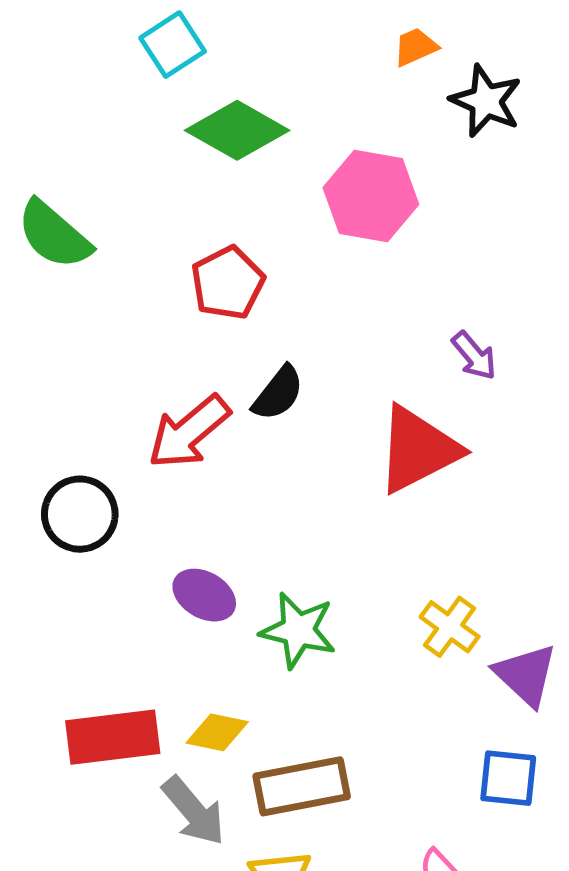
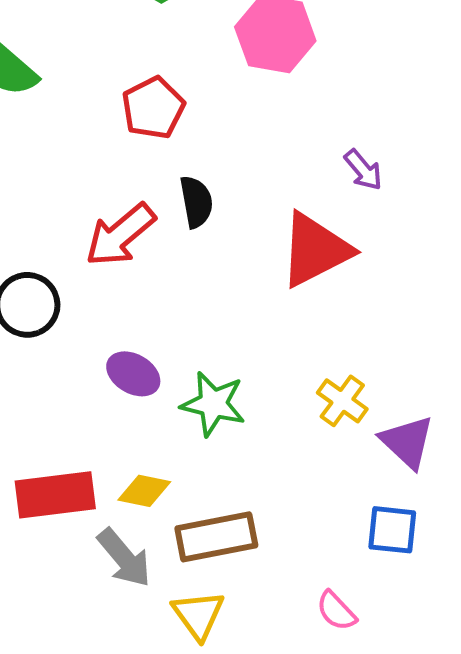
black semicircle: (278, 393) -> (196, 202), turned -48

